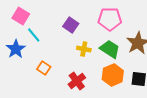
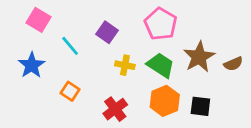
pink pentagon: (110, 19) -> (161, 24), turned 30
cyan line: (34, 35) -> (70, 46), moved

